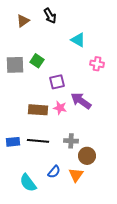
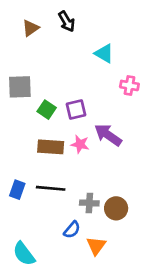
green square: (37, 61) -> (47, 110), moved
gray cross: (71, 141) -> (89, 203), moved
blue rectangle: (13, 142) -> (17, 190), turned -64
orange triangle: (76, 175) -> (96, 246), moved
cyan semicircle: (28, 183) -> (24, 254), moved

